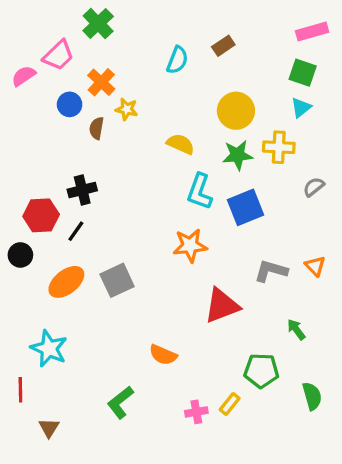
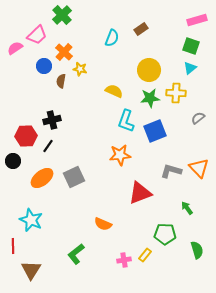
orange triangle: (315, 266) -> (199, 168), size x1.5
brown triangle: (49, 428) -> (31, 270), size x1.5

